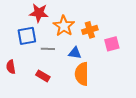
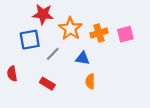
pink square: (112, 44) -> (125, 34), moved
gray line: (48, 49) -> (53, 54), turned -48
orange semicircle: (82, 74) -> (90, 81), size x0.6

